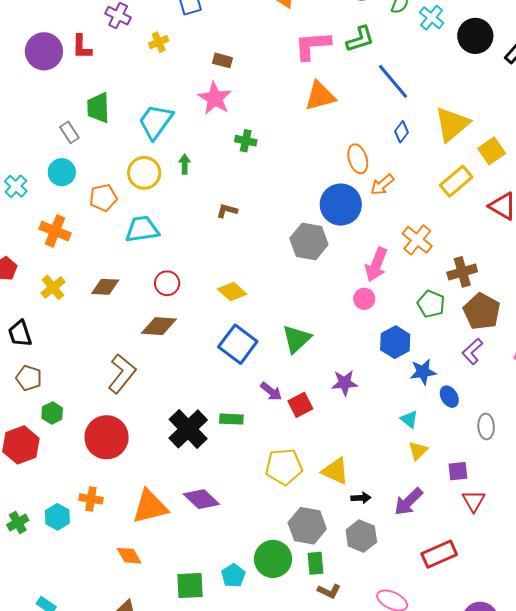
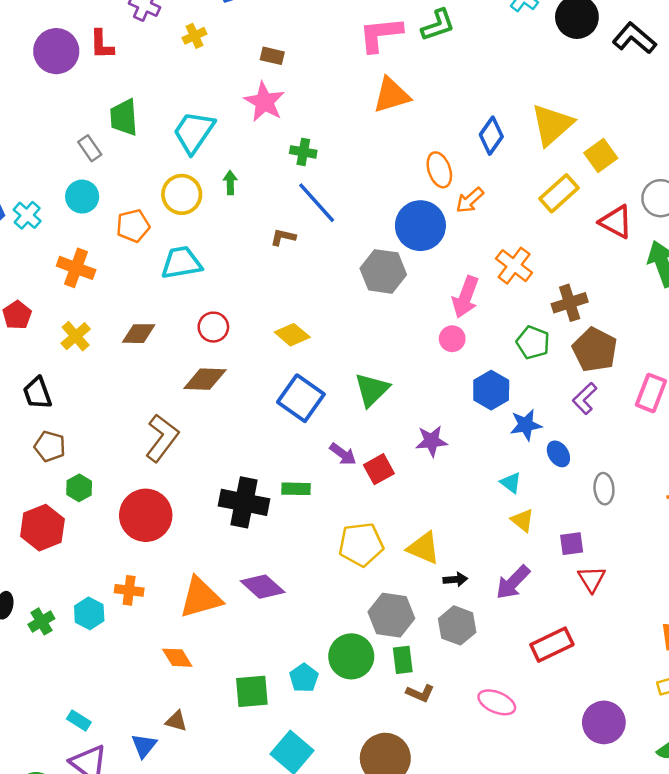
blue line: (393, 81) -> (317, 203), moved
blue diamond: (402, 132) -> (491, 136), size x1.4
black cross: (188, 429) -> (244, 502), turned -33
yellow triangle: (418, 451) -> (523, 520), turned -35

